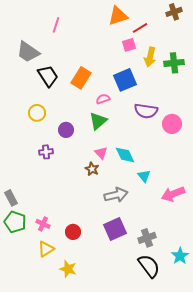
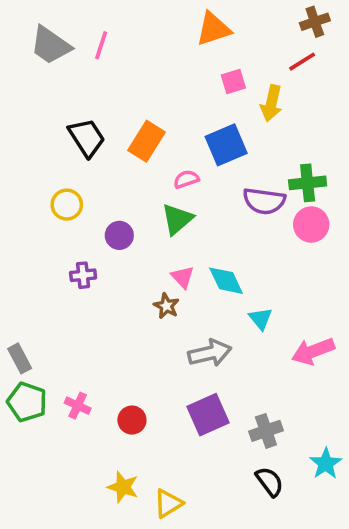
red line: (140, 28) -> (302, 62), moved
gray trapezoid: (28, 52) -> (50, 45), moved
green cross: (174, 63) -> (308, 183), moved
yellow triangle: (46, 249) -> (168, 503), moved
black semicircle: (149, 266) -> (270, 482), size x0.7

